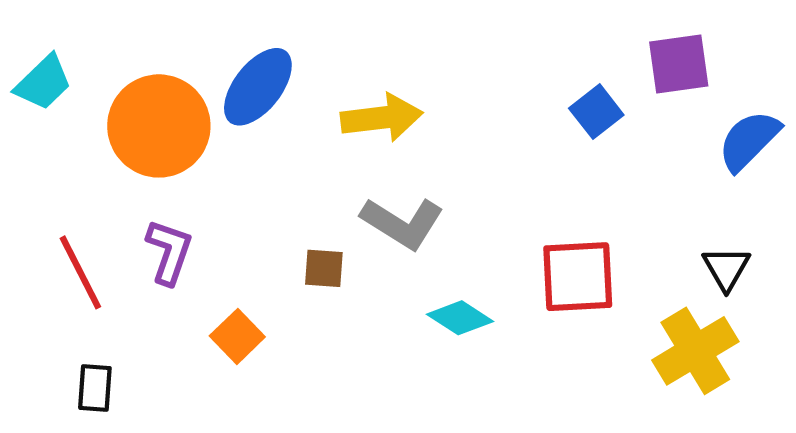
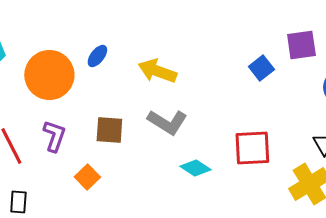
blue ellipse: (258, 87) -> (97, 56), size x0.6
yellow arrow: (382, 118) -> (157, 71), turned -153
brown square: (324, 268) -> (109, 130), moved, size x1.4

